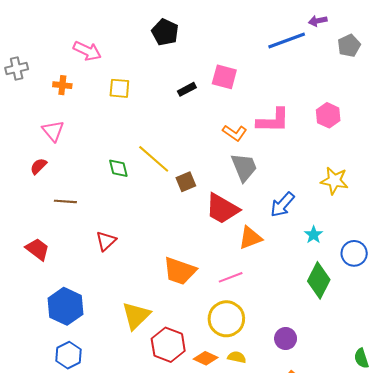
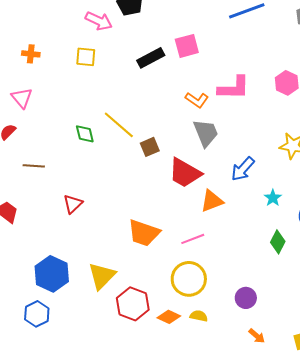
pink arrow: (87, 51) -> (99, 21), moved
pink square: (224, 77) -> (187, 46), turned -30
black rectangle: (187, 89) -> (151, 58), size x1.5
green diamond: (319, 280) -> (278, 242), size x0.7
blue hexagon: (65, 306) -> (52, 274), moved

